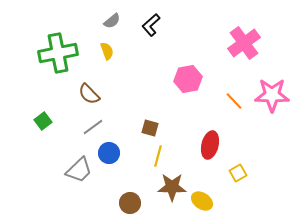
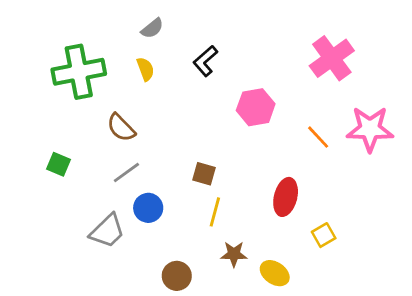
black L-shape: (151, 25) -> (205, 61), moved
green square: (43, 121) -> (58, 164), turned -30
brown star: (172, 187) -> (234, 254), size x0.7

